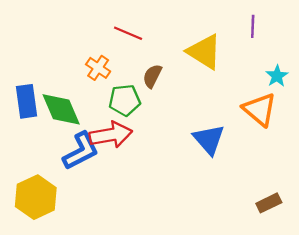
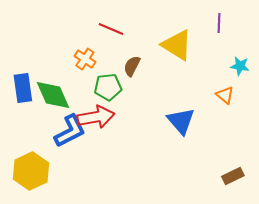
cyan star: (277, 76) -> (240, 66), turned -30
orange triangle: (260, 109) -> (225, 95), size x0.6

